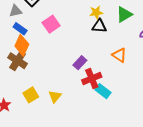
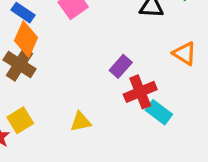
yellow square: (31, 95) -> (20, 120), moved
yellow triangle: (55, 96) -> (81, 122), turned 40

